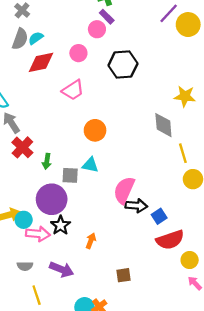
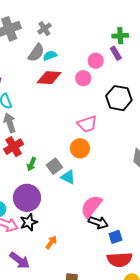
pink circle: (97, 29) -> (96, 61), moved
pink trapezoid: (73, 90) -> (87, 124), moved
gray square: (70, 175) -> (54, 166), moved, turned 35

